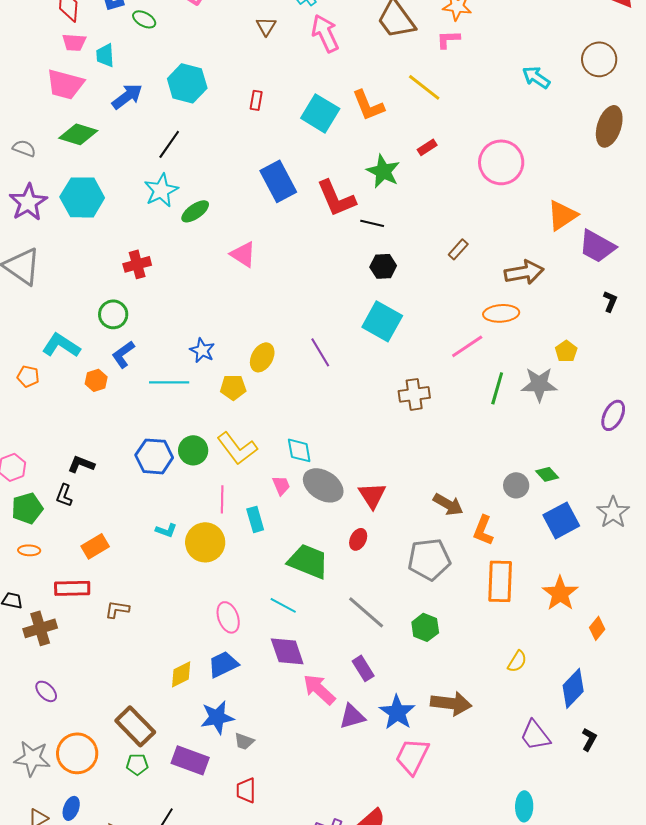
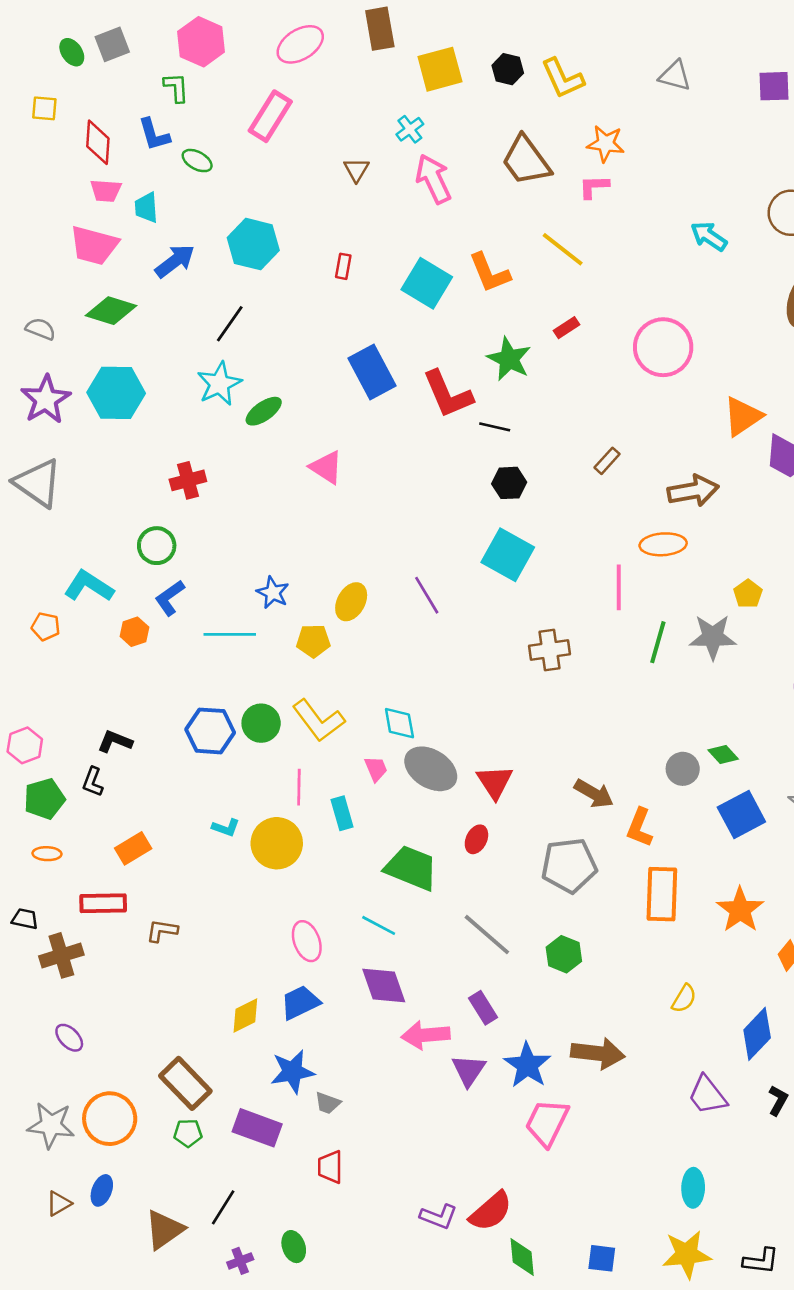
pink line: (467, 346) -> (619, 587), turned -56
pink arrow: (319, 689) -> (426, 1035), turned -48
purple triangle: (352, 716) -> (469, 1070), turned -40

